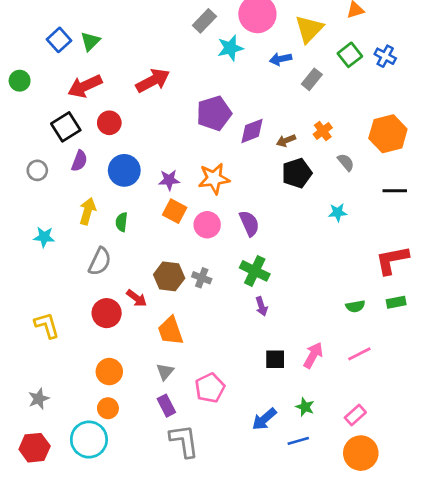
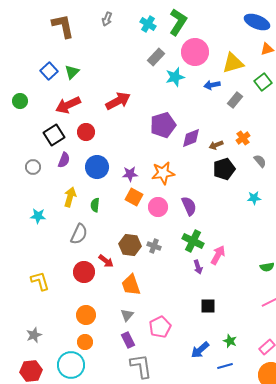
yellow triangle: (309, 29) -> (233, 63), turned 30
pink arrow: (313, 355) -> (218, 255), moved

